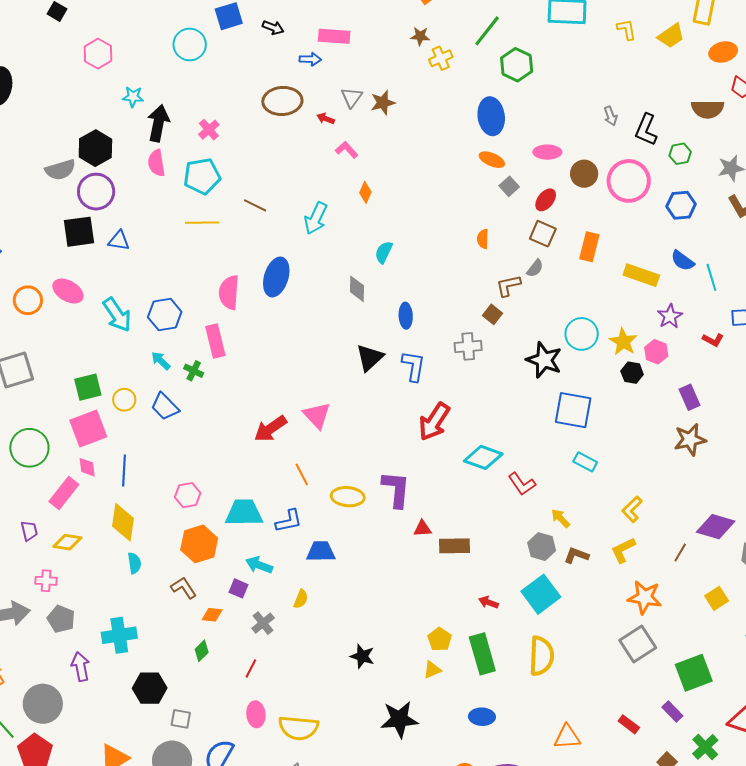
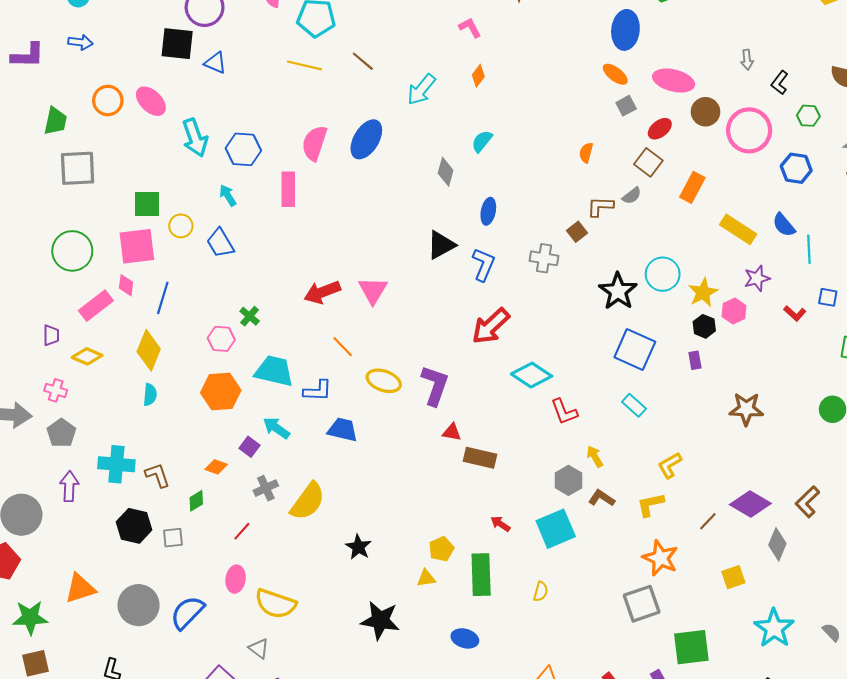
black L-shape: (646, 130) -> (780, 83), size x0.7
pink ellipse: (547, 152) -> (674, 80), size x1.4
green cross: (194, 371) -> (250, 316), moved
purple rectangle: (690, 397) -> (695, 360), moved, size x0.7
orange line: (302, 474) -> (343, 347), turned -30
brown L-shape: (184, 588) -> (157, 475), moved
yellow semicircle: (301, 599) -> (308, 501), moved, size x2.0
yellow semicircle: (541, 656) -> (541, 592), size x0.5
gray square: (181, 719) -> (173, 538), moved, turned -30

